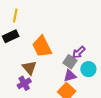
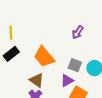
purple arrow: (79, 52) -> (78, 32), moved
purple triangle: (70, 76) -> (67, 81), moved

